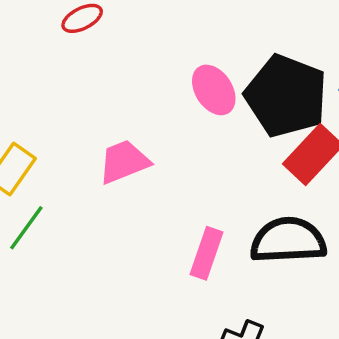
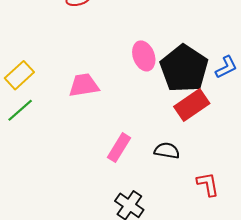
black semicircle: (288, 240) -> (167, 151), size x0.6

